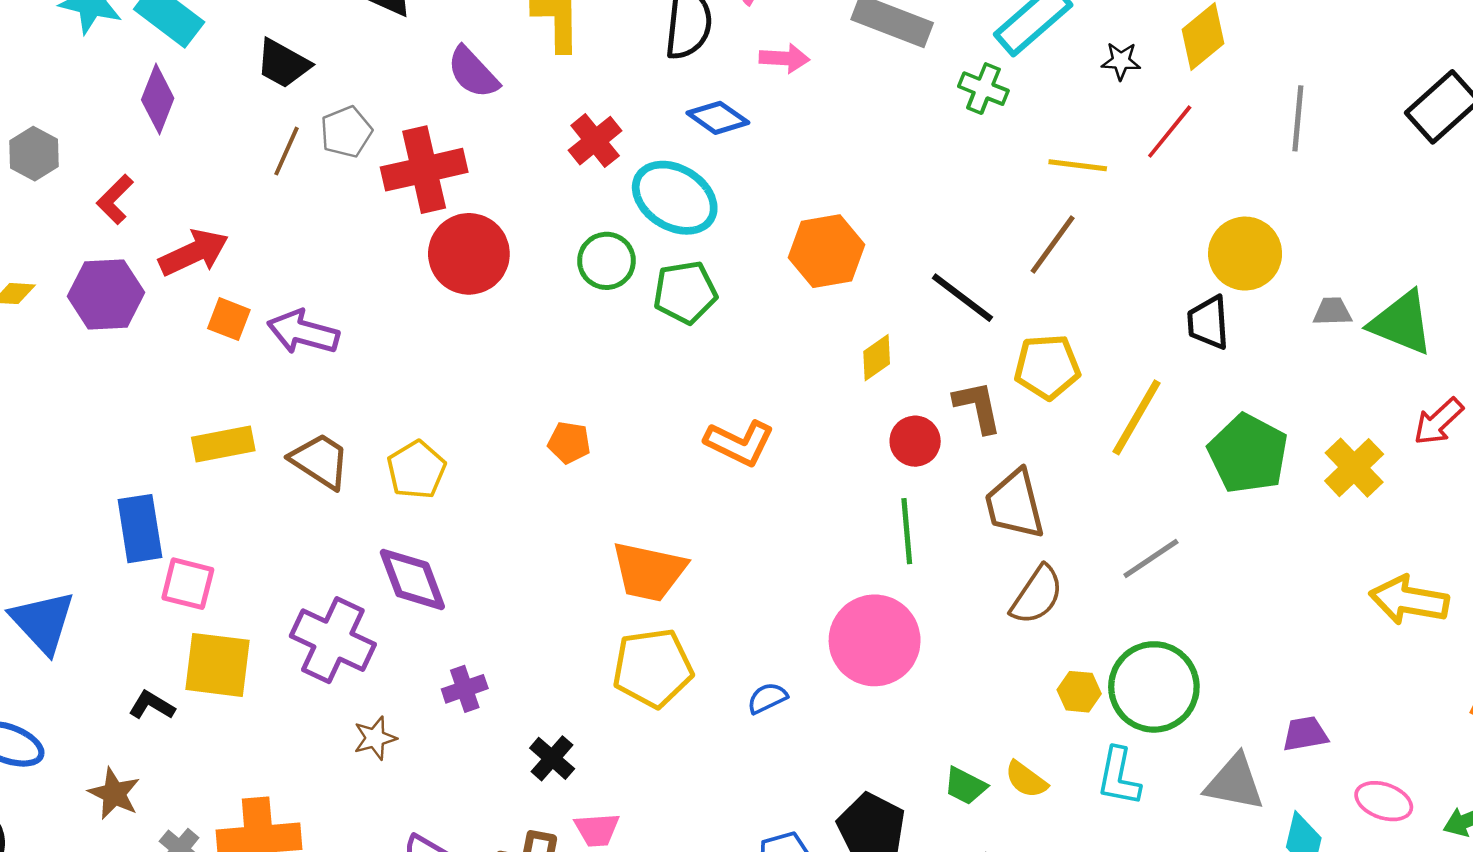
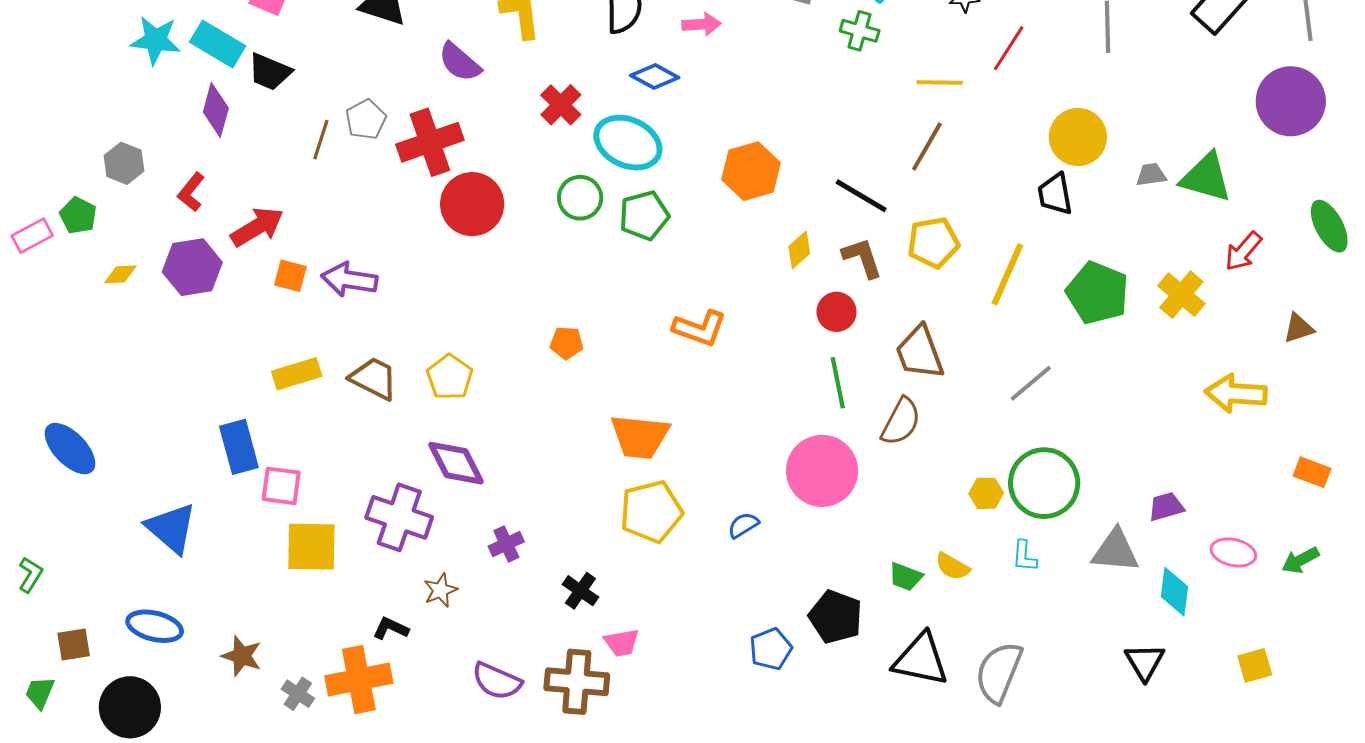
black trapezoid: (283, 64) -> (270, 72), moved
brown L-shape: (978, 407) -> (862, 258), moved
brown semicircle: (1037, 595) -> (901, 422), moved
black L-shape: (152, 705) -> (391, 628), moved
cyan L-shape: (1119, 777) -> (1024, 556), size x0.7

